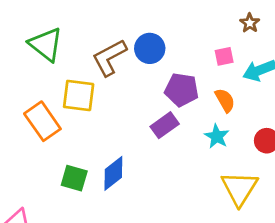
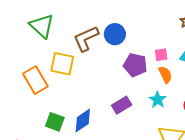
pink square: (224, 56) -> (161, 55), moved
purple rectangle: (165, 125) -> (122, 105), moved

